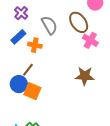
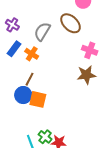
gray semicircle: (49, 25) -> (42, 31), turned -108
pink cross: (90, 40) -> (90, 50), moved
orange cross: (35, 45) -> (32, 54), turned 32

